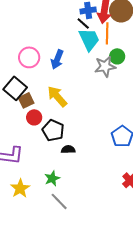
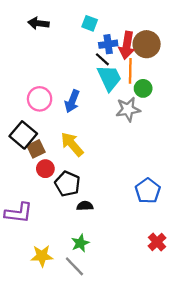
green circle: (117, 56) -> (143, 88), moved
green star: (52, 178) -> (80, 243), moved
yellow star: (20, 188) -> (42, 256), moved, turned 30

